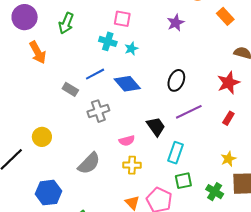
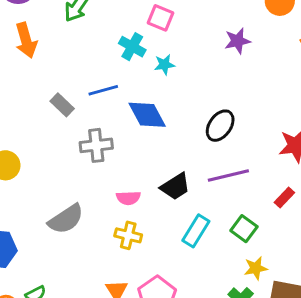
black trapezoid: (156, 127) -> (175, 187), turned 80
yellow star: (228, 159) -> (256, 268), moved
green square: (183, 181) -> (244, 229), moved, turned 36

